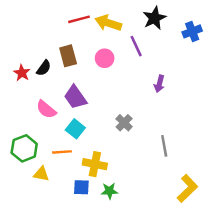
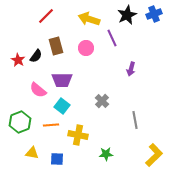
red line: (79, 19) -> (46, 16), moved, turned -30
blue cross: (192, 31) -> (154, 14), moved
purple trapezoid: (75, 97) -> (62, 80), turned -55
yellow triangle: (41, 174) -> (32, 153), moved
blue square: (81, 187) -> (57, 159), moved
green star: (109, 191) -> (106, 154), moved

